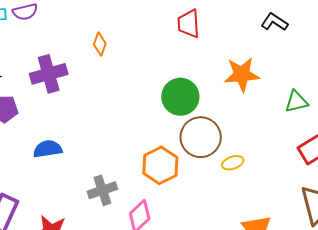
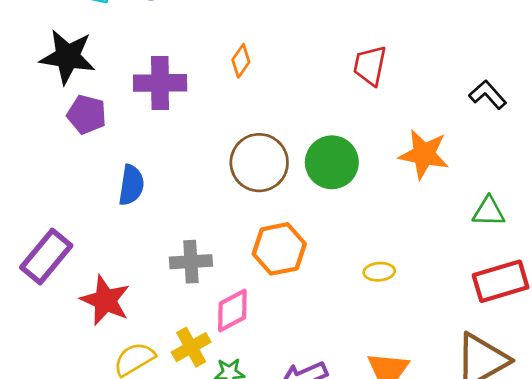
brown circle: (201, 137) -> (259, 163), moved
blue semicircle: (48, 149) -> (131, 185), turned 92

